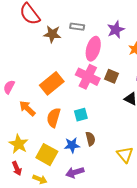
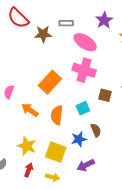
pink ellipse: (93, 49) -> (85, 42), turned -65
brown square: (112, 76) -> (105, 95), moved
red arrow: (17, 168) -> (29, 170), turned -128

